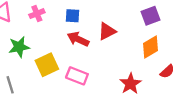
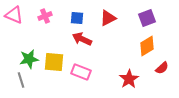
red triangle: (107, 31) -> (108, 18), moved
green star: (19, 47) -> (29, 59), moved
yellow square: (47, 65) -> (54, 62), turned 30

